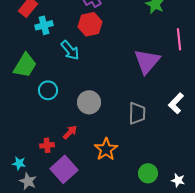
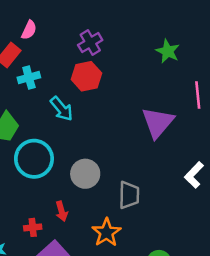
cyan circle: (48, 90) -> (34, 159), size x1.6
gray trapezoid: (137, 113) -> (129, 195), moved
red arrow: (70, 132) -> (61, 211), turned 119

